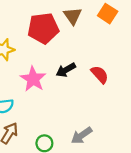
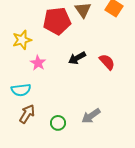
pink star: (33, 79) -> (38, 63), moved, size x0.7

